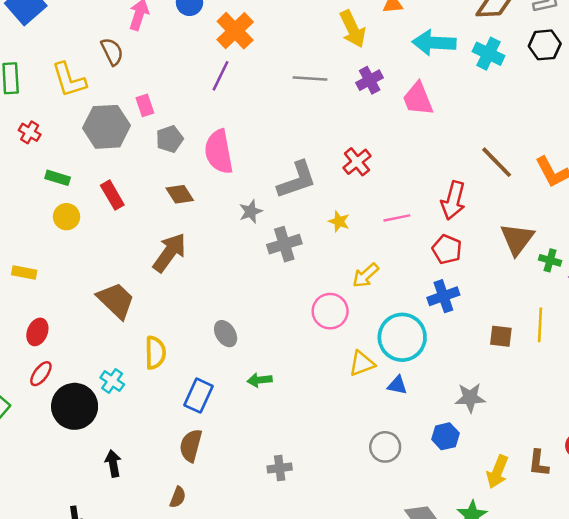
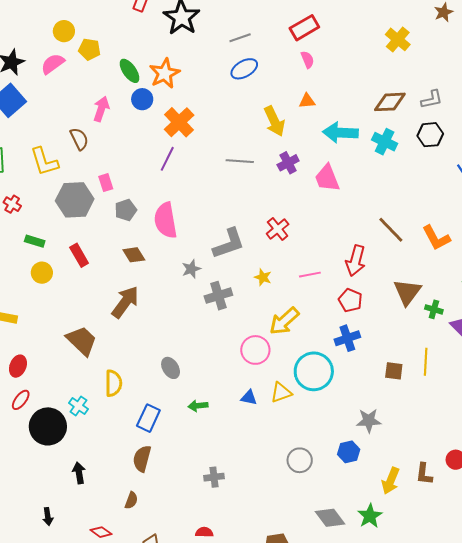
yellow arrow: (366, 275) -> (284, 321), size x1.4
blue triangle: (397, 385) -> (249, 398), moved

